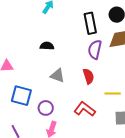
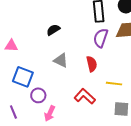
black semicircle: (47, 46) -> (53, 30), turned -40
purple circle: (46, 108) -> (38, 95), moved

